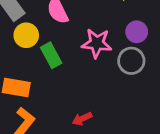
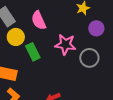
purple circle: (137, 32) -> (96, 28), moved

